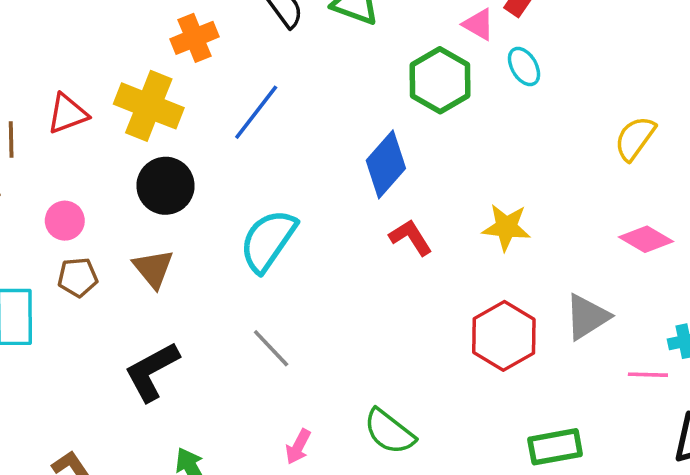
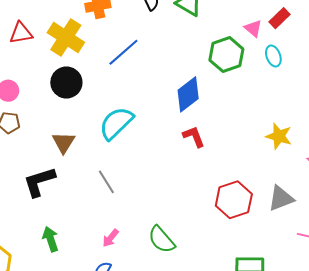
yellow star: (506, 227) -> (279, 136), moved
brown triangle: (153, 268) -> (64, 142), moved

